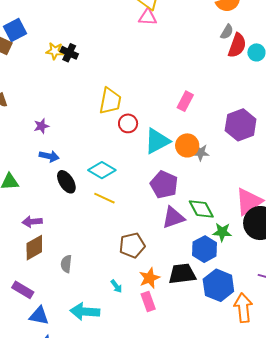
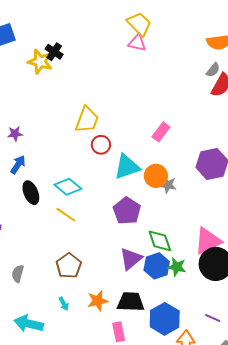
yellow star: (55, 51) -> (40, 62), size x1.4
black cross: (69, 53) -> (54, 52), moved
blue arrow: (49, 156) -> (18, 165), turned -78
purple triangle: (173, 218) -> (131, 259), moved, turned -30
brown pentagon: (132, 245) -> (69, 266), moved, turned -30
blue hexagon: (205, 249) -> (157, 266), moved
pink rectangle: (148, 302) -> (119, 332), moved

